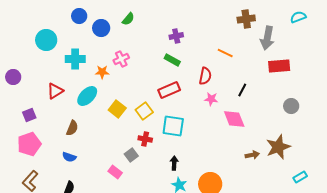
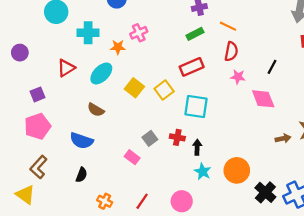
orange line: (225, 53) -> (228, 26), moved
green rectangle: (172, 60) -> (195, 34), turned -56
brown semicircle: (72, 128) -> (96, 110), moved, turned 98
red cross: (145, 139) -> (177, 137), moved
blue semicircle: (69, 157) -> (81, 141), size x1.5

